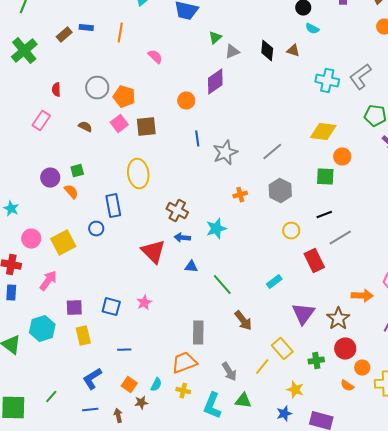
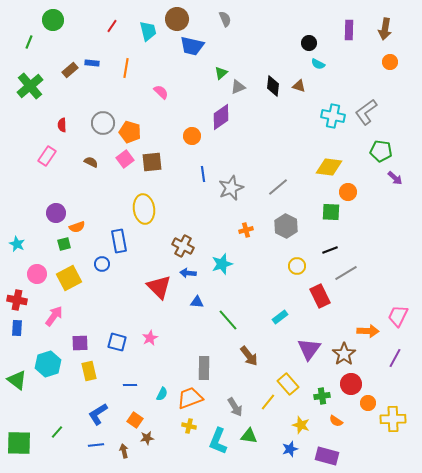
green square: (77, 171) -> (64, 244), moved
orange semicircle: (71, 192) -> (77, 227), turned 112
cyan semicircle: (156, 385) -> (162, 394), moved
orange semicircle: (347, 386) -> (336, 421), moved

